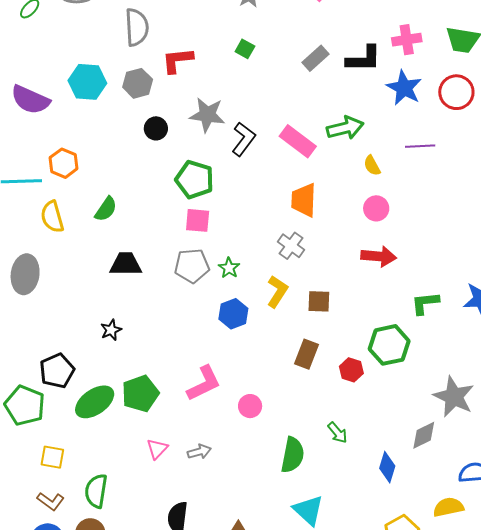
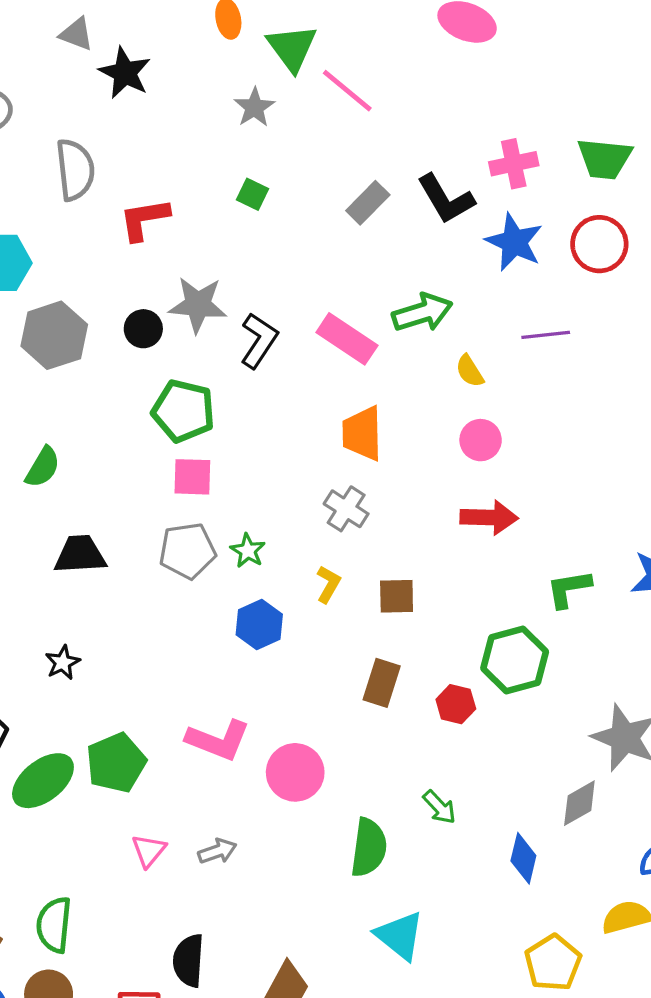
black L-shape: (364, 59) -> (446, 199), turned 63
gray hexagon: (138, 83) -> (54, 335), moved, size x1.4
black circle: (156, 128) -> (143, 329), moved
yellow L-shape: (277, 292) -> (328, 584), size x0.7
pink L-shape: (204, 383) -> (218, 740), turned 51
pink circle: (250, 406) -> (295, 772), size x1.5

